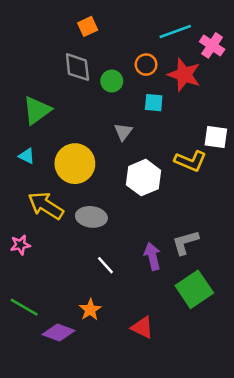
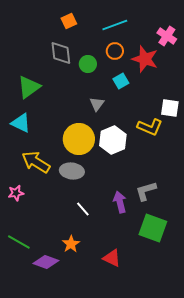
cyan line: (175, 32) -> (115, 25), moved
cyan square: (154, 103) -> (121, 81), turned -35
cyan triangle: (27, 156) -> (21, 123), size x1.5
yellow circle: (75, 164) -> (79, 139), moved
green square: (194, 289) -> (153, 228), turned -36

